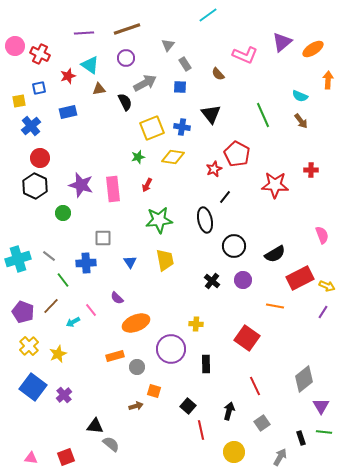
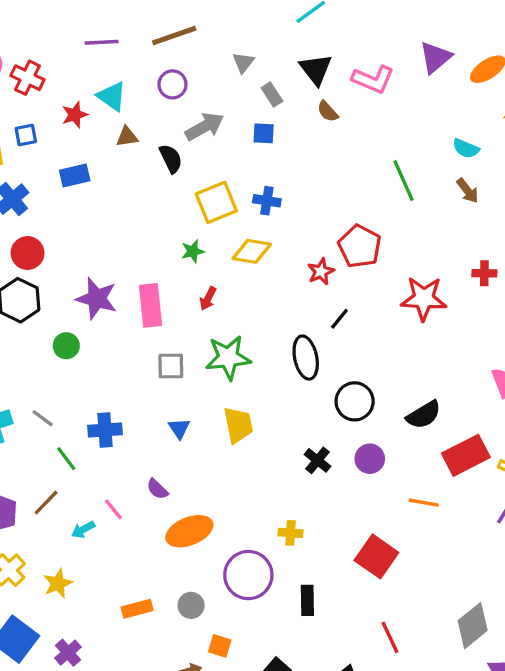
black triangle: (211, 114) -> (316, 69), moved
gray square: (103, 238) -> (171, 366), moved
orange rectangle: (115, 356) -> (137, 609), moved

